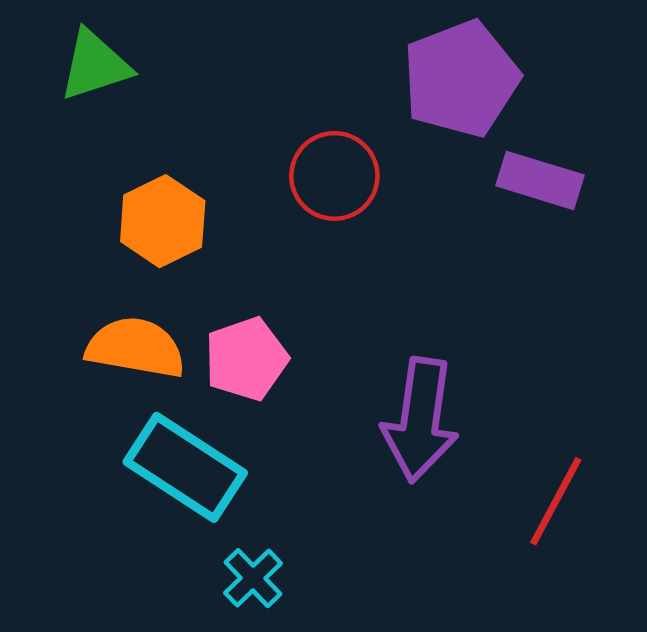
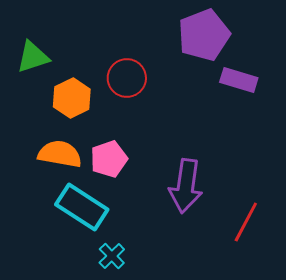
green triangle: (95, 65) -> (33, 57), moved
red circle: (334, 176) -> (127, 78), moved

